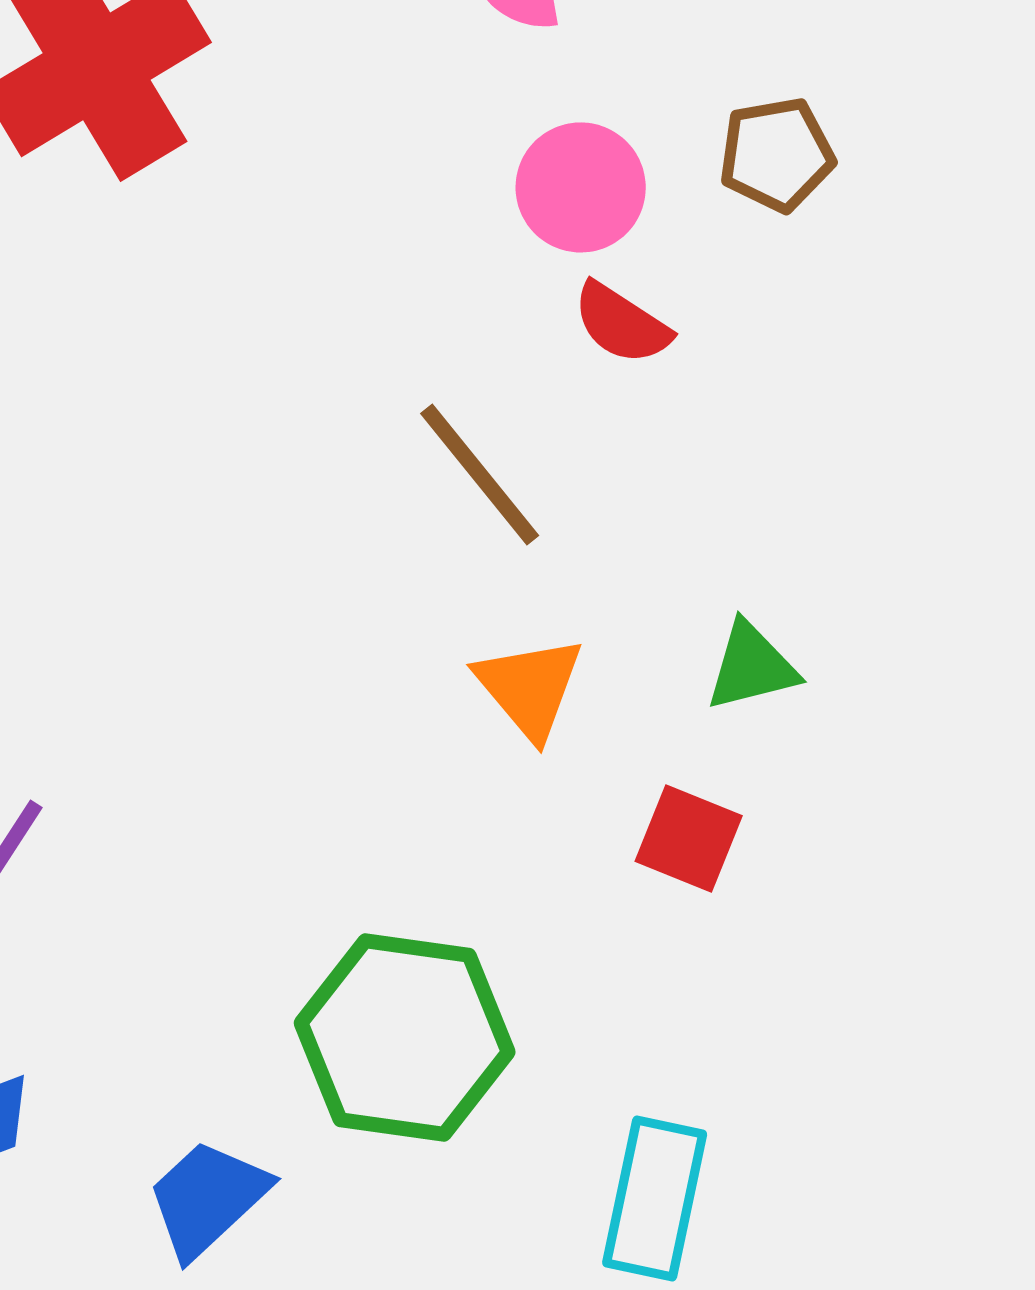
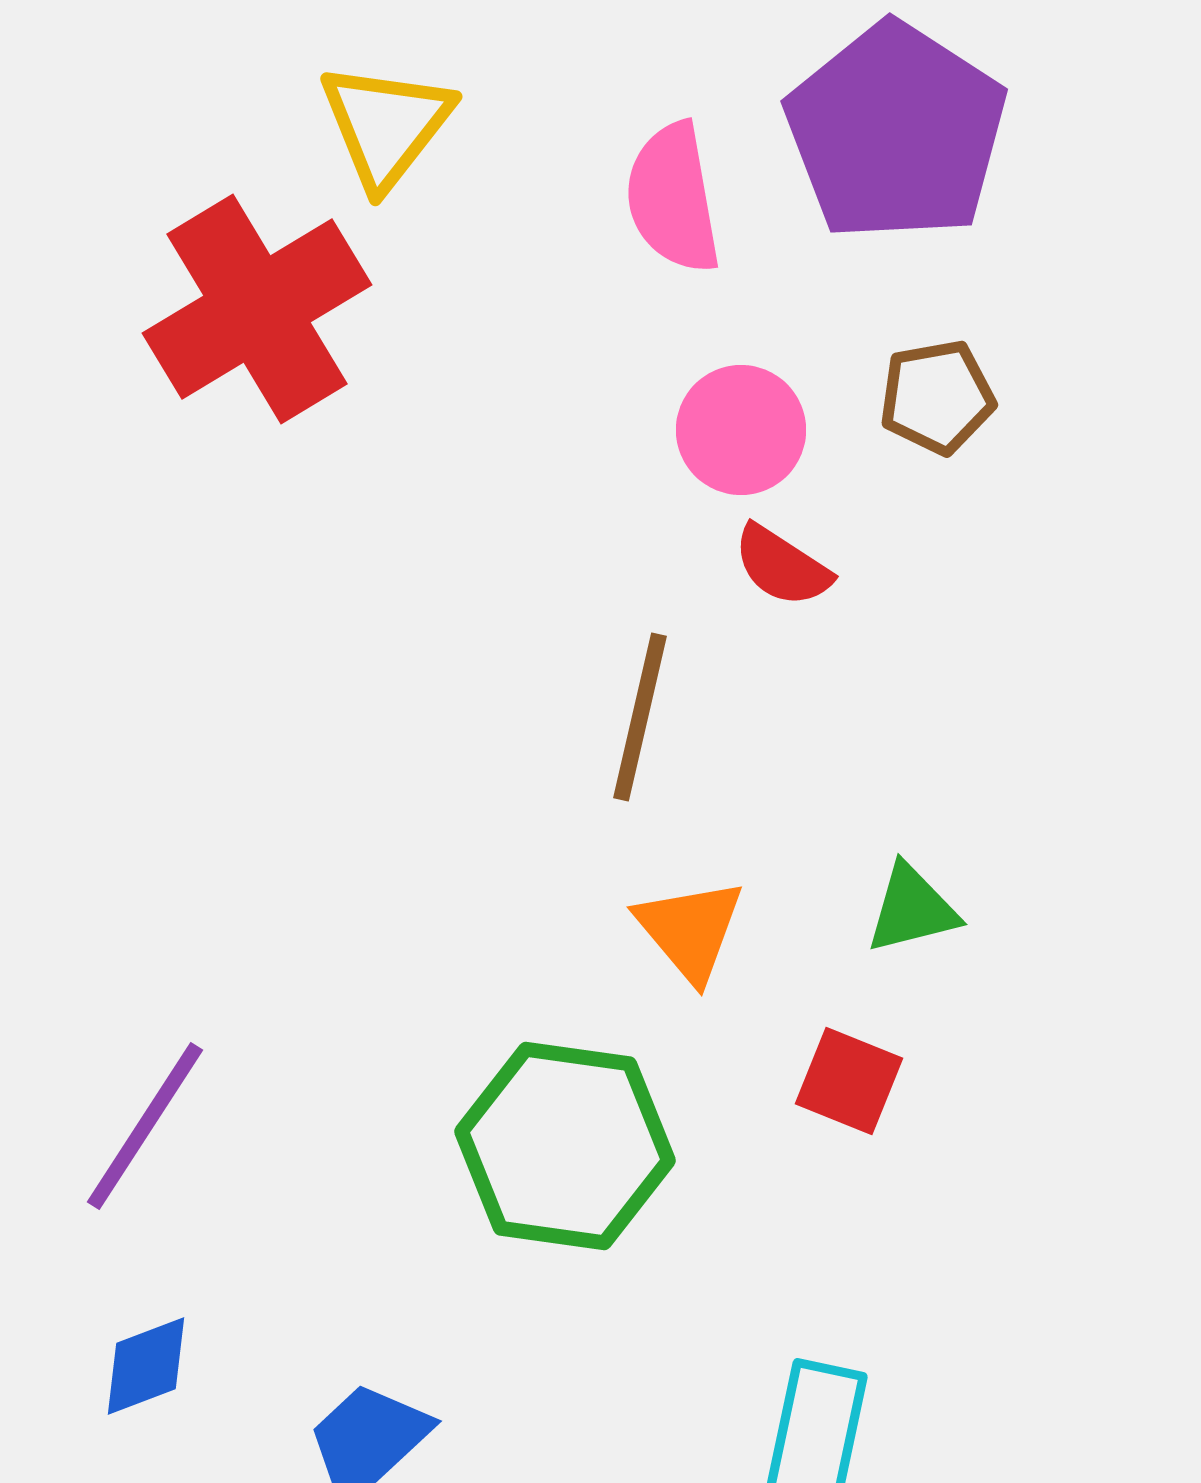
brown line: (480, 474) -> (640, 717), turned 52
green hexagon: (405, 1037) -> (565, 1146), moved

